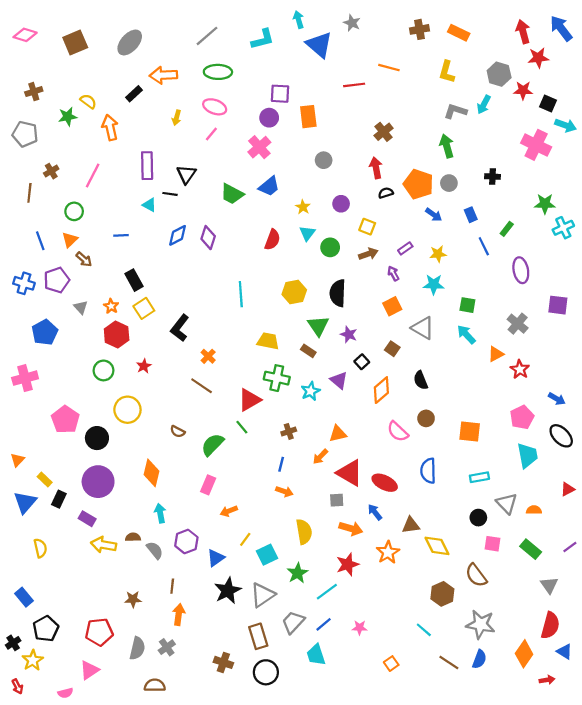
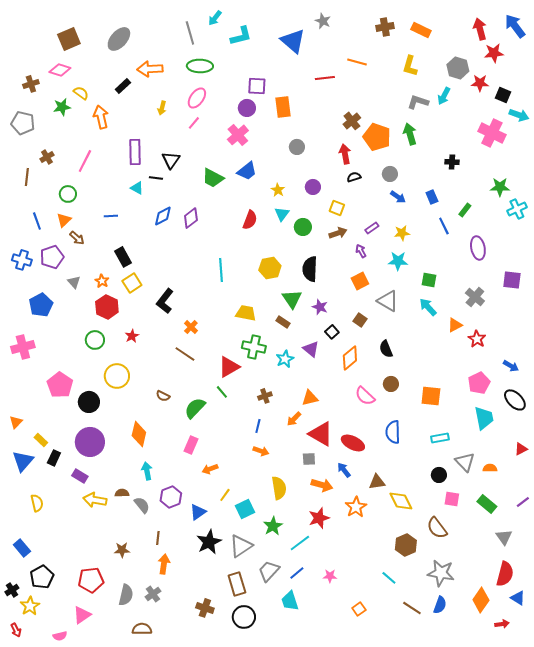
cyan arrow: (299, 20) -> (215, 18), moved, turned -126
pink diamond: (25, 35) -> (60, 70), moved
gray line: (207, 36) -> (190, 33), turned -65
pink ellipse: (215, 107) -> (197, 98), turned -75
gray circle: (449, 183) -> (390, 174), moved
orange pentagon: (418, 184) -> (377, 137), moved
purple diamond: (208, 238) -> (191, 218), turned 35

